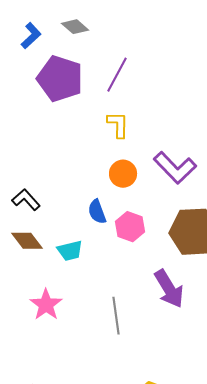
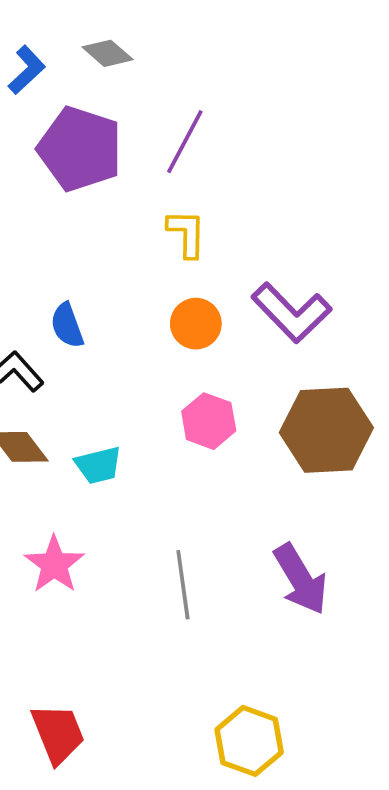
blue semicircle: (97, 212) -> (67, 325), moved
purple arrow: (169, 289) -> (301, 579), moved

